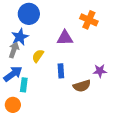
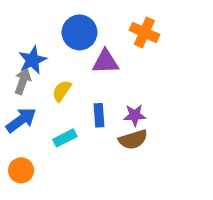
blue circle: (29, 14) -> (79, 32), moved
purple star: (100, 71) -> (135, 115), moved
cyan rectangle: (24, 85) -> (65, 138), moved, turned 56

